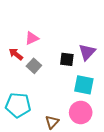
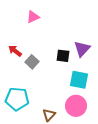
pink triangle: (32, 38) -> (33, 17), moved

